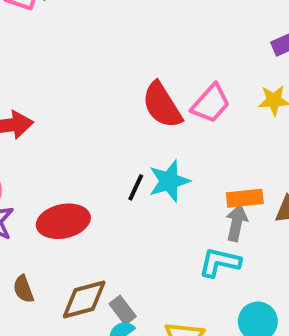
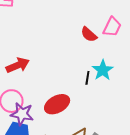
red semicircle: (162, 105) -> (89, 34), size x0.7

